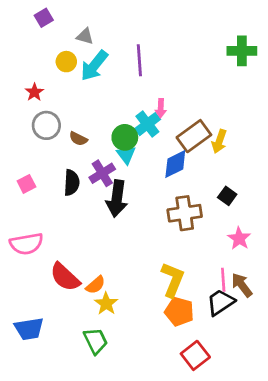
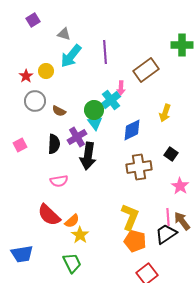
yellow circle: (66, 62) -> (46, 71), moved
brown rectangle: (194, 136) -> (146, 70), moved
pink semicircle: (26, 244) -> (59, 181), moved, size x0.7

